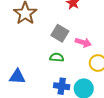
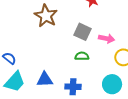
blue cross: (62, 86) -> (73, 87), moved

